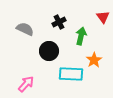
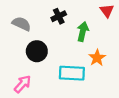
black circle: (49, 51) -> (37, 51), moved

